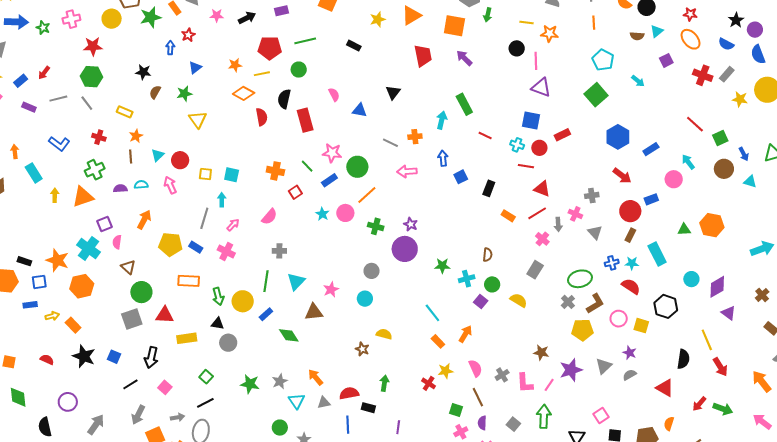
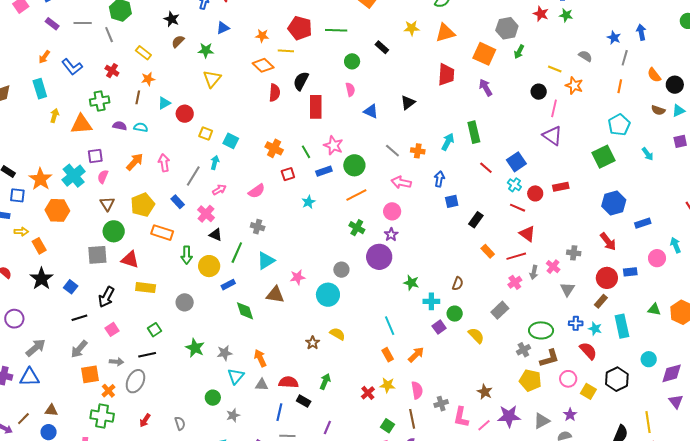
green circle: (299, 70) -> (352, 61), moved
blue square: (531, 120) -> (516, 162), moved, turned 30
orange arrow: (15, 152) -> (44, 57), moved, turned -152
pink arrow: (170, 185) -> (164, 163), moved
pink circle: (345, 213) -> (392, 211), moved
yellow pentagon: (170, 244) -> (143, 205), moved, turned 30
cyan circle: (365, 299) -> (328, 295), size x1.5
black triangle: (218, 324) -> (216, 235), moved

